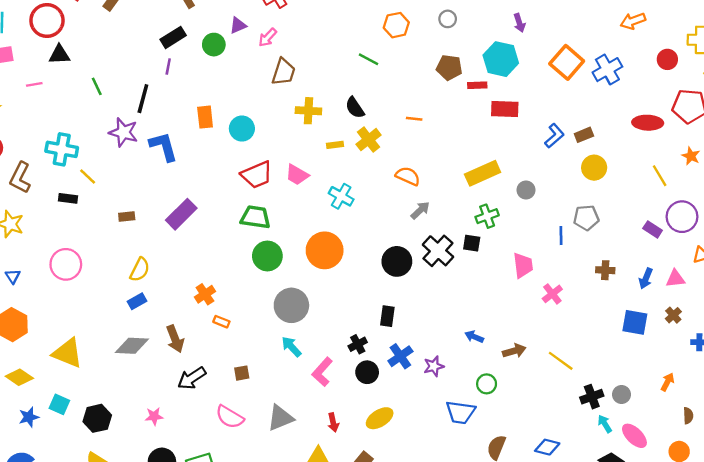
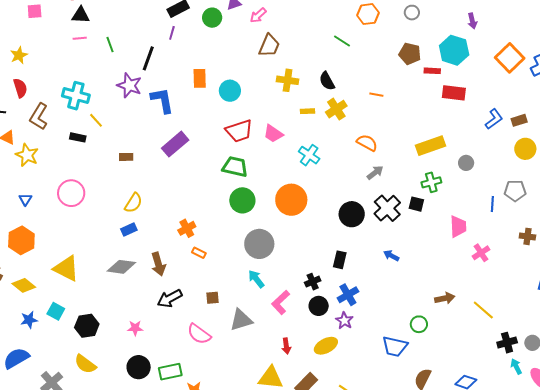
pink line: (34, 84) -> (80, 38), moved
purple rectangle: (181, 214) -> (175, 144), moved
blue arrow: (474, 337) -> (391, 256), moved
purple star: (434, 366) -> (344, 321), moved, turned -30
gray triangle: (280, 418) -> (241, 320), moved

